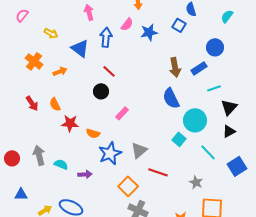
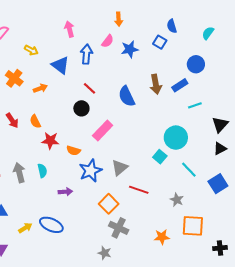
blue semicircle: (171, 98) -> (127, 96), moved
black triangle: (229, 107) -> (220, 124), moved
pink rectangle: (122, 113) -> (103, 130), size x1.5
black triangle: (229, 131) -> (220, 149), moved
cyan semicircle: (61, 164) -> (42, 171), moved, turned 56

